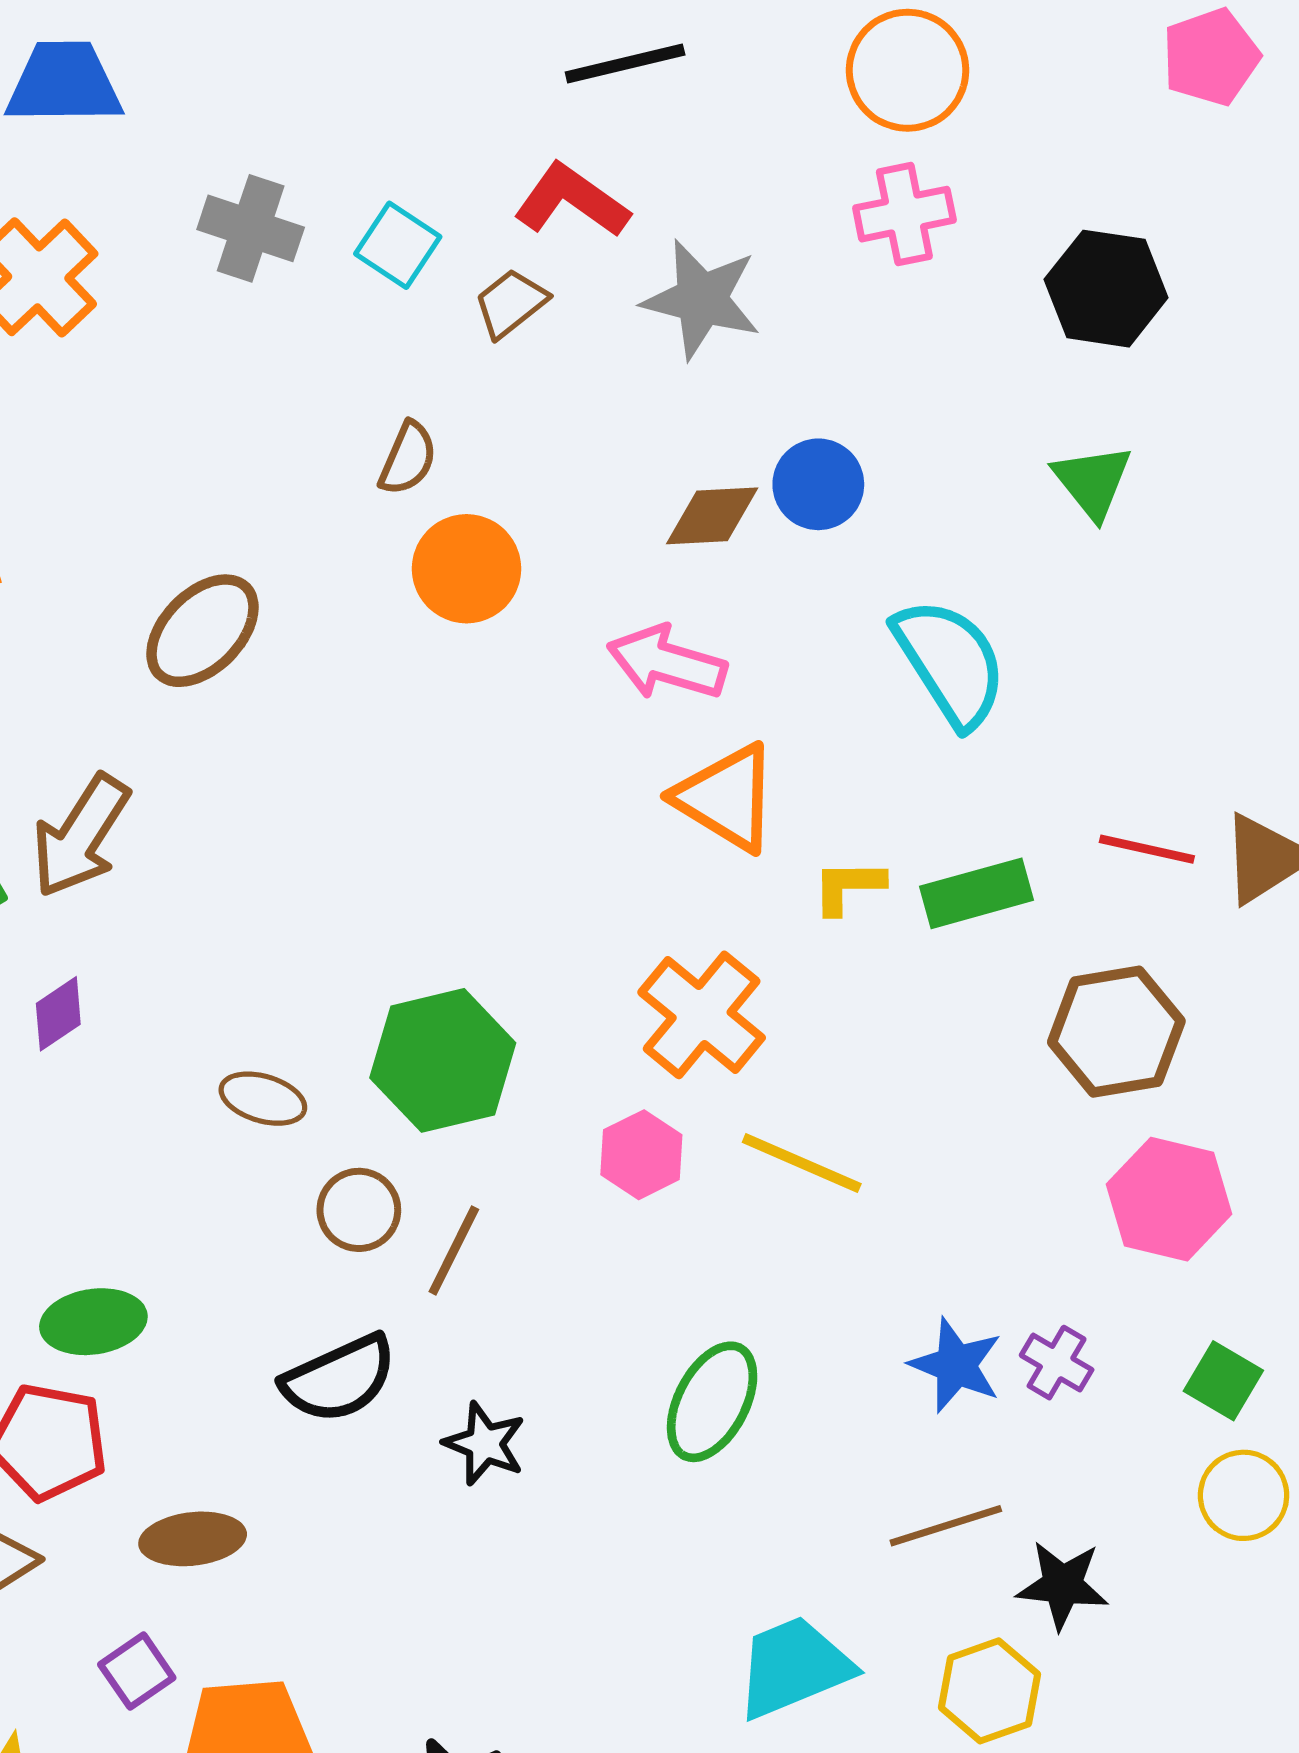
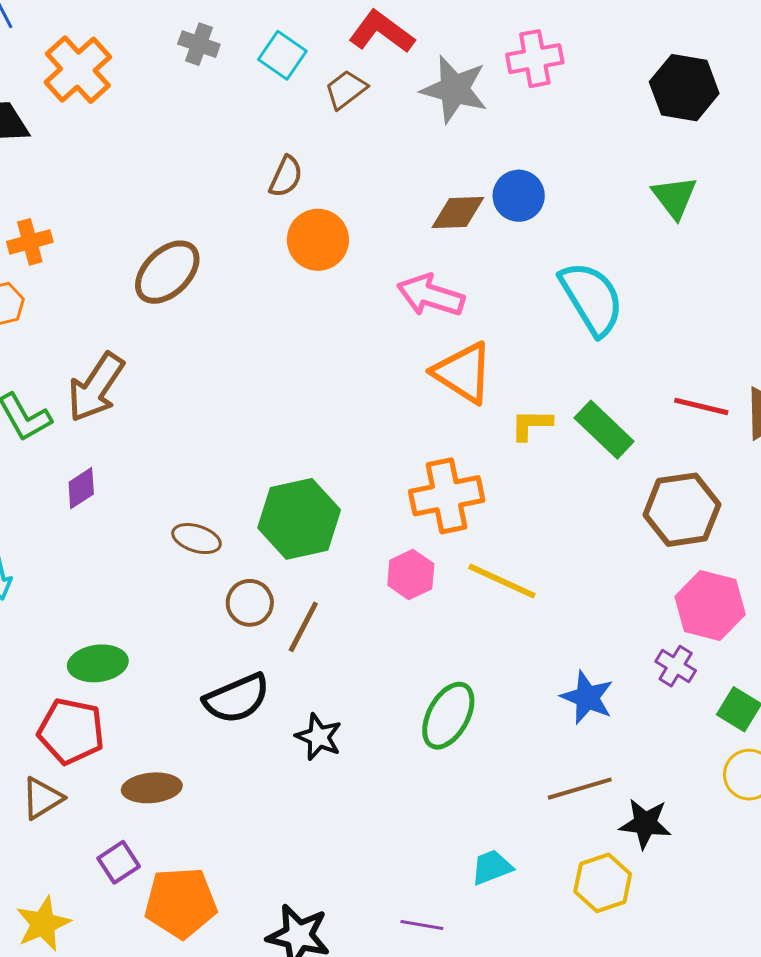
pink cross: (904, 214) -> (535, 59), moved
gray cross: (251, 228) -> (199, 44), size x0.7
green rectangle: (977, 893) -> (604, 430), turned 58
orange cross: (702, 1015) -> (447, 496), turned 38
purple cross: (1057, 1363) -> (676, 666), moved
cyan trapezoid: (794, 1667) -> (492, 867), size x0.6

